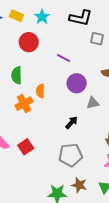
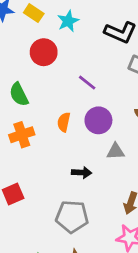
green semicircle: (17, 75) -> (19, 94), turned -36
orange semicircle: (40, 91) -> (64, 122), moved
black arrow: (72, 123) -> (82, 173), turned 40

